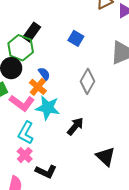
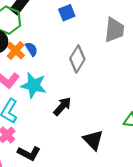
blue square: (76, 38) -> (67, 13), turned 35
orange cross: (38, 87) -> (16, 51), moved

